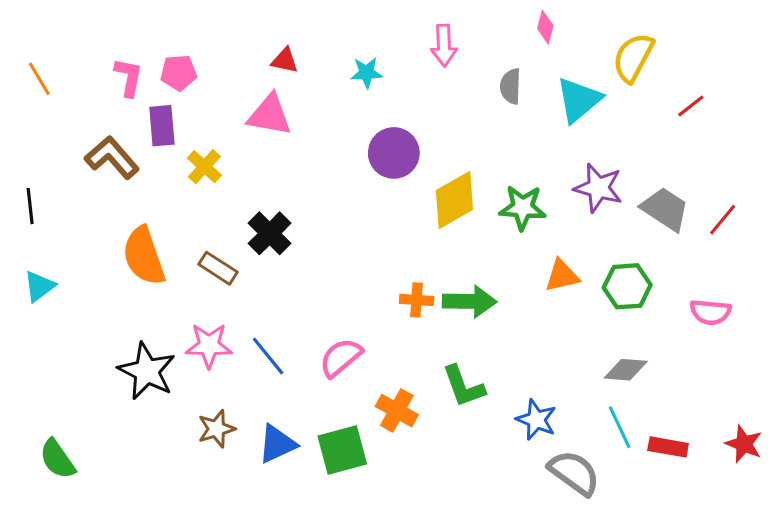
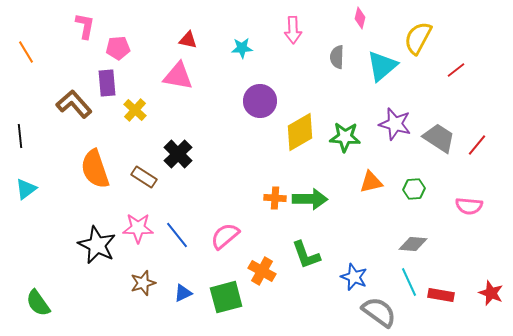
pink L-shape: (129, 77) -> (85, 26), moved
green hexagon: (627, 286) -> (414, 189), size x0.7
blue triangle: (277, 444) -> (183, 293), size x0.7

